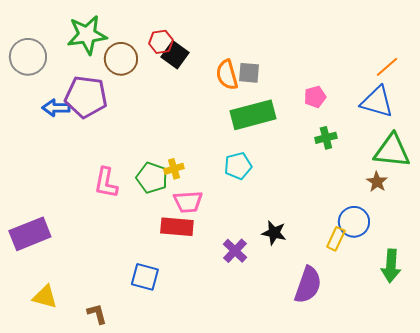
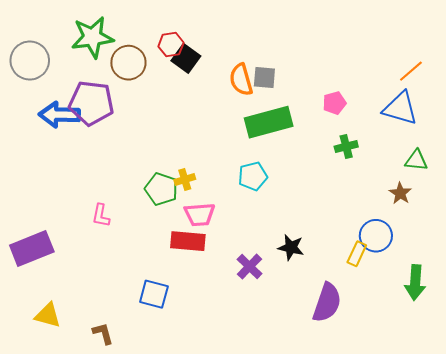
blue arrow: (56, 108) -> (59, 115), size x1.4
green triangle: (392, 151) -> (416, 160), size x0.6
pink L-shape: (106, 183) -> (101, 216), moved, size x0.7

